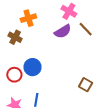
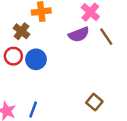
blue circle: (32, 67) -> (36, 59), moved
red circle: (14, 75) -> (13, 56), moved

